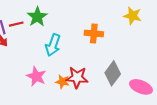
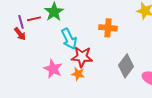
cyan arrow: (53, 45) -> (69, 39), turned -45
red star: (77, 77) -> (82, 57), moved

